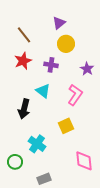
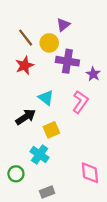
yellow circle: (66, 44) -> (49, 43), moved
purple cross: (51, 65) -> (67, 61), moved, size x1.5
black arrow: (24, 109) -> (26, 117), turned -138
yellow square: (66, 126) -> (51, 130), moved

